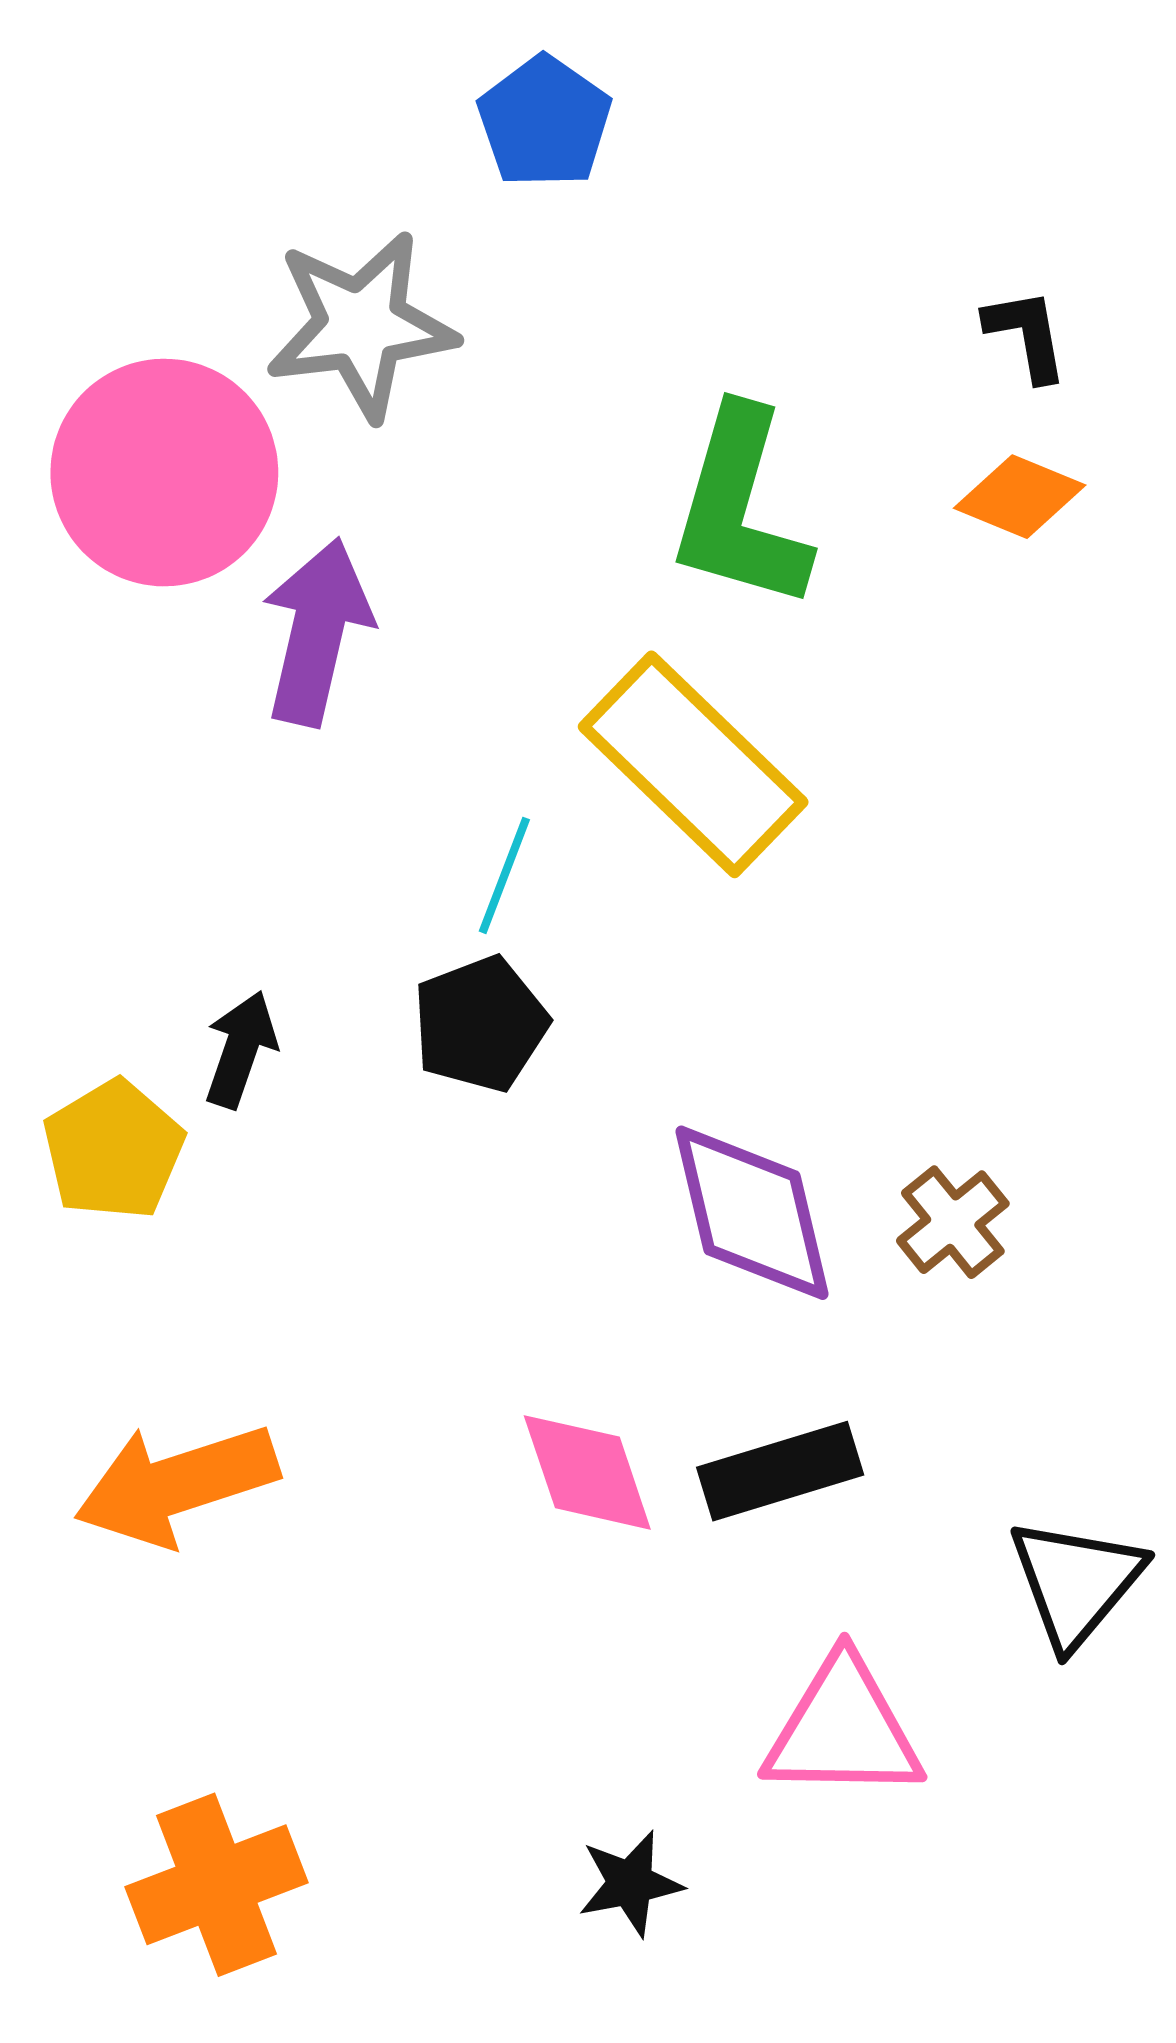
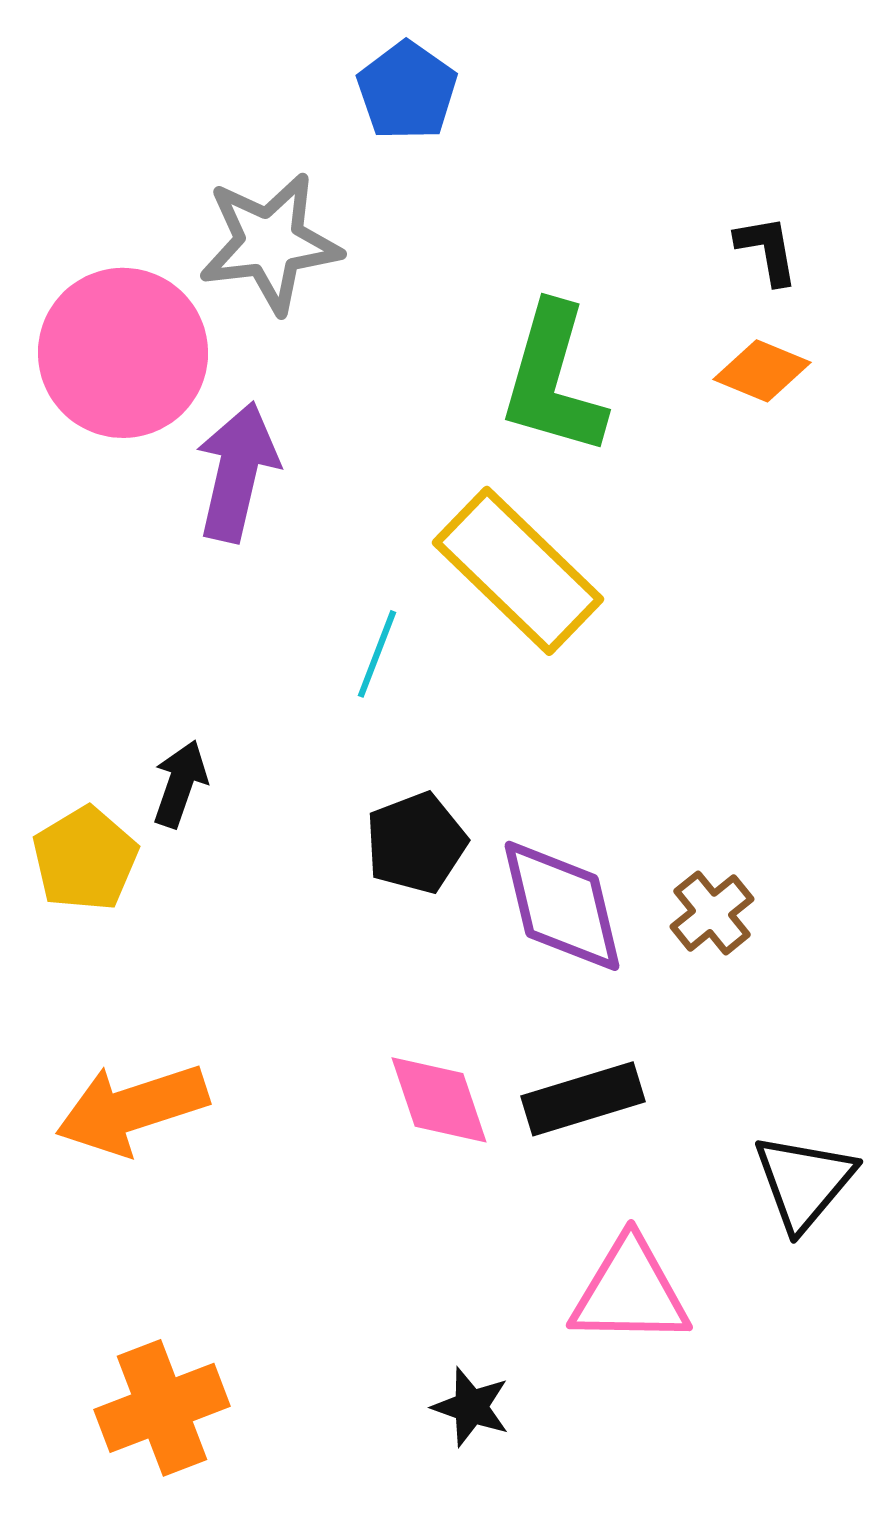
black pentagon: (480, 1024) -> (416, 843), moved
black star: (630, 1883) -> (471, 1407), turned 30

